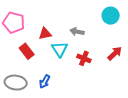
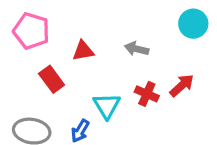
cyan triangle: (60, 49) -> (107, 106), moved
red arrow: (115, 53) -> (182, 85), moved

